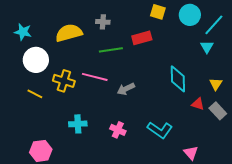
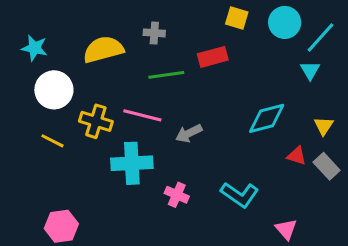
cyan diamond: (178, 79) -> (267, 118), turned 76
cyan cross: (78, 124) -> (132, 163), moved, size x1.5

